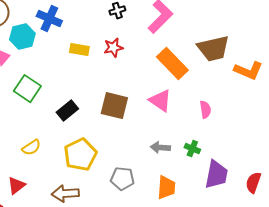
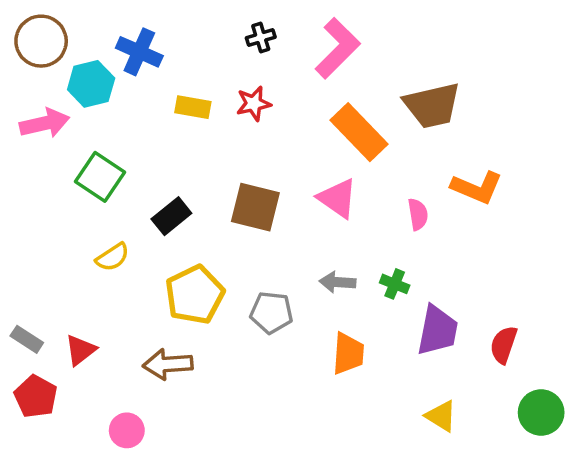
orange L-shape: (248, 71) -> (477, 188), moved
yellow semicircle: (31, 148) -> (113, 257), moved
gray pentagon: (122, 179) -> (271, 313), moved

